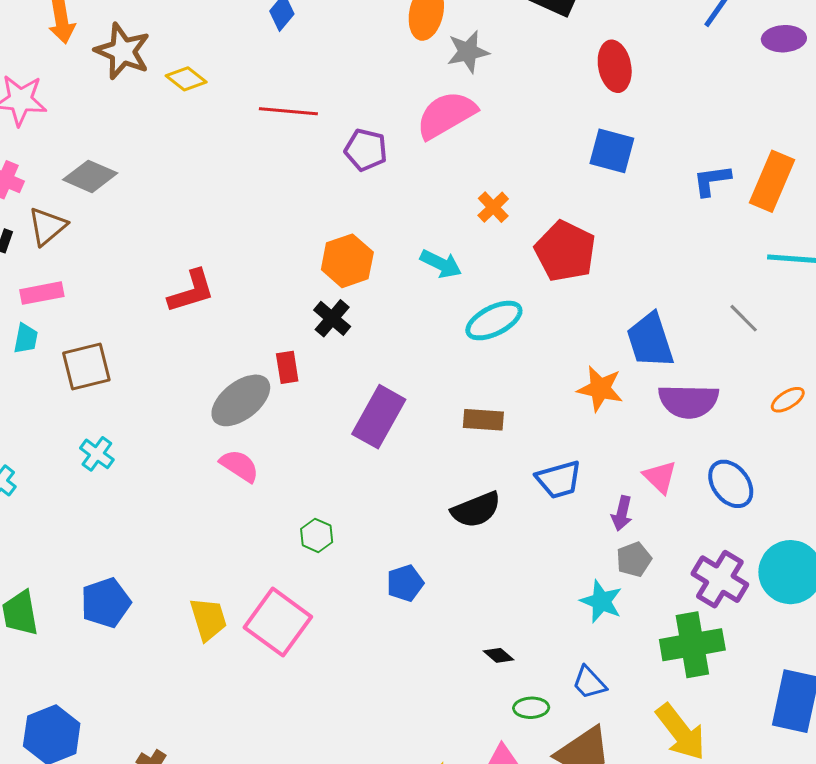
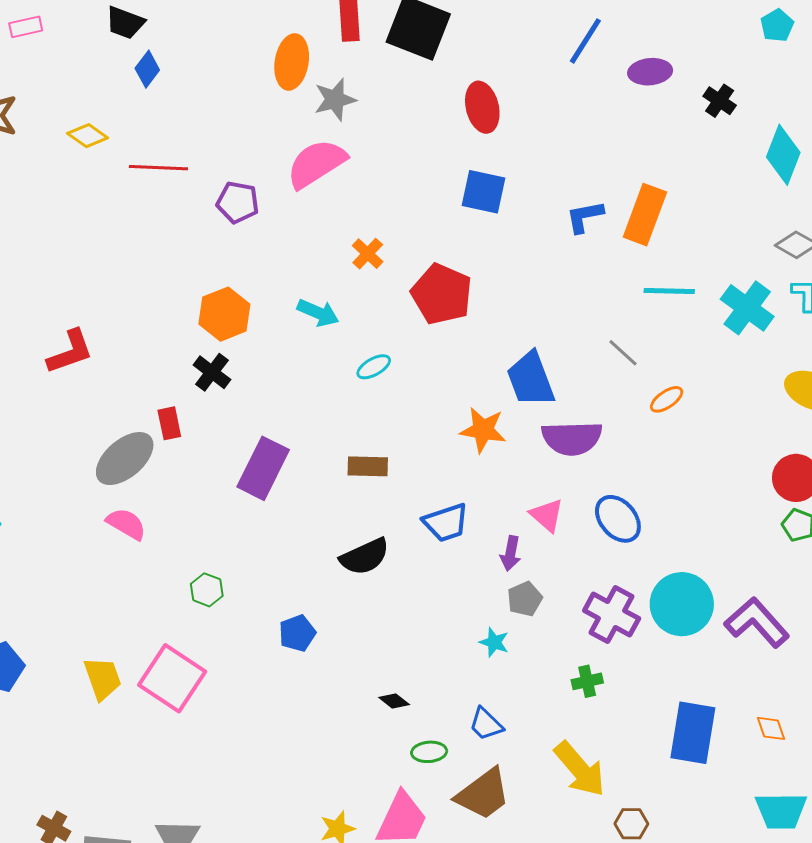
yellow diamond: (186, 79) -> (88, 136), moved
cyan ellipse: (494, 321) -> (374, 367), size x0.6
orange ellipse: (788, 400) -> (667, 399), moved
cyan star: (601, 601) -> (494, 642), size x0.7
green cross: (692, 645) -> (587, 681), size x0.5

